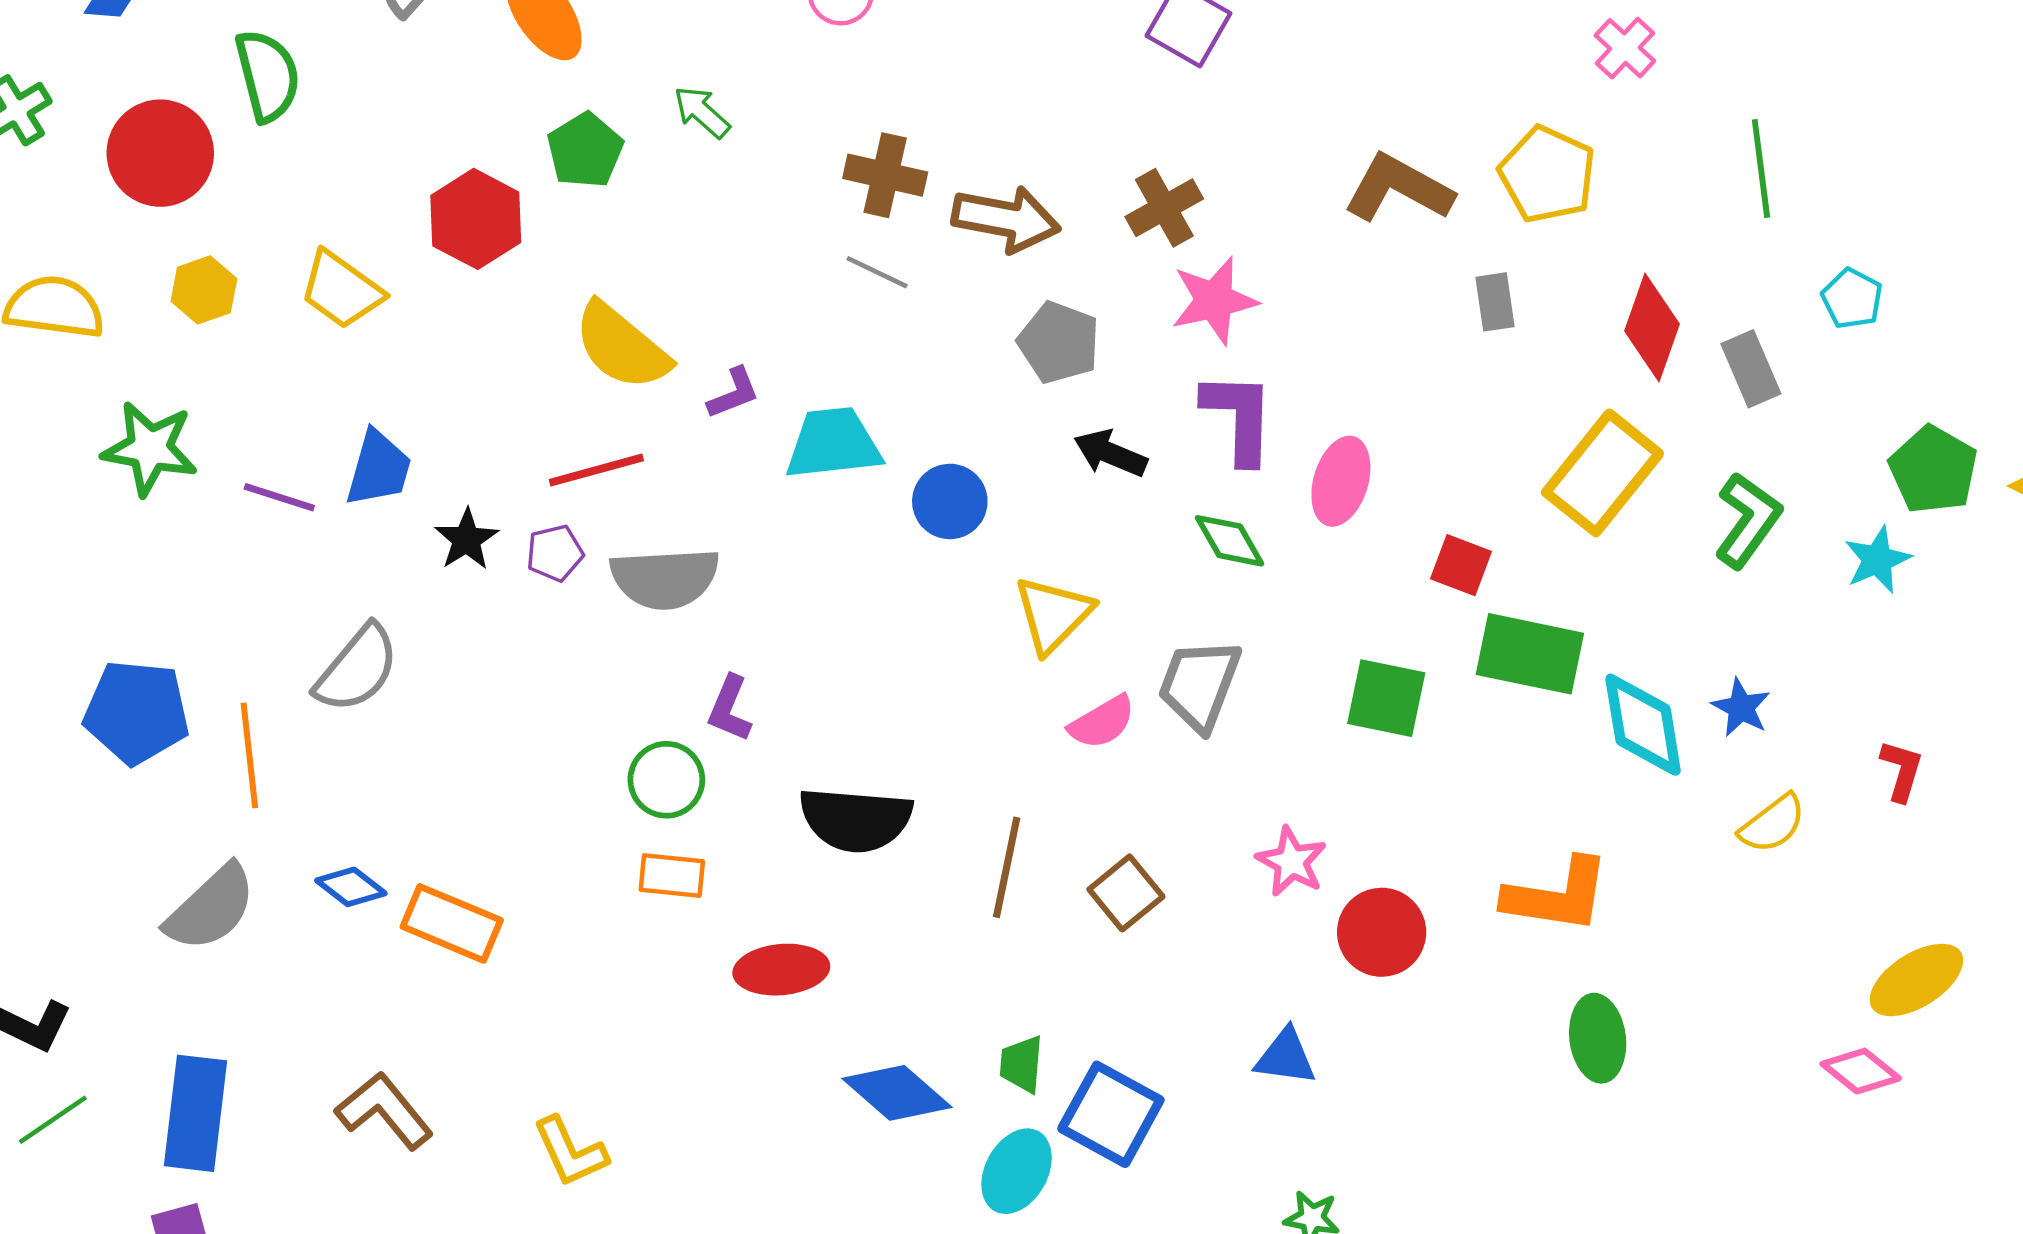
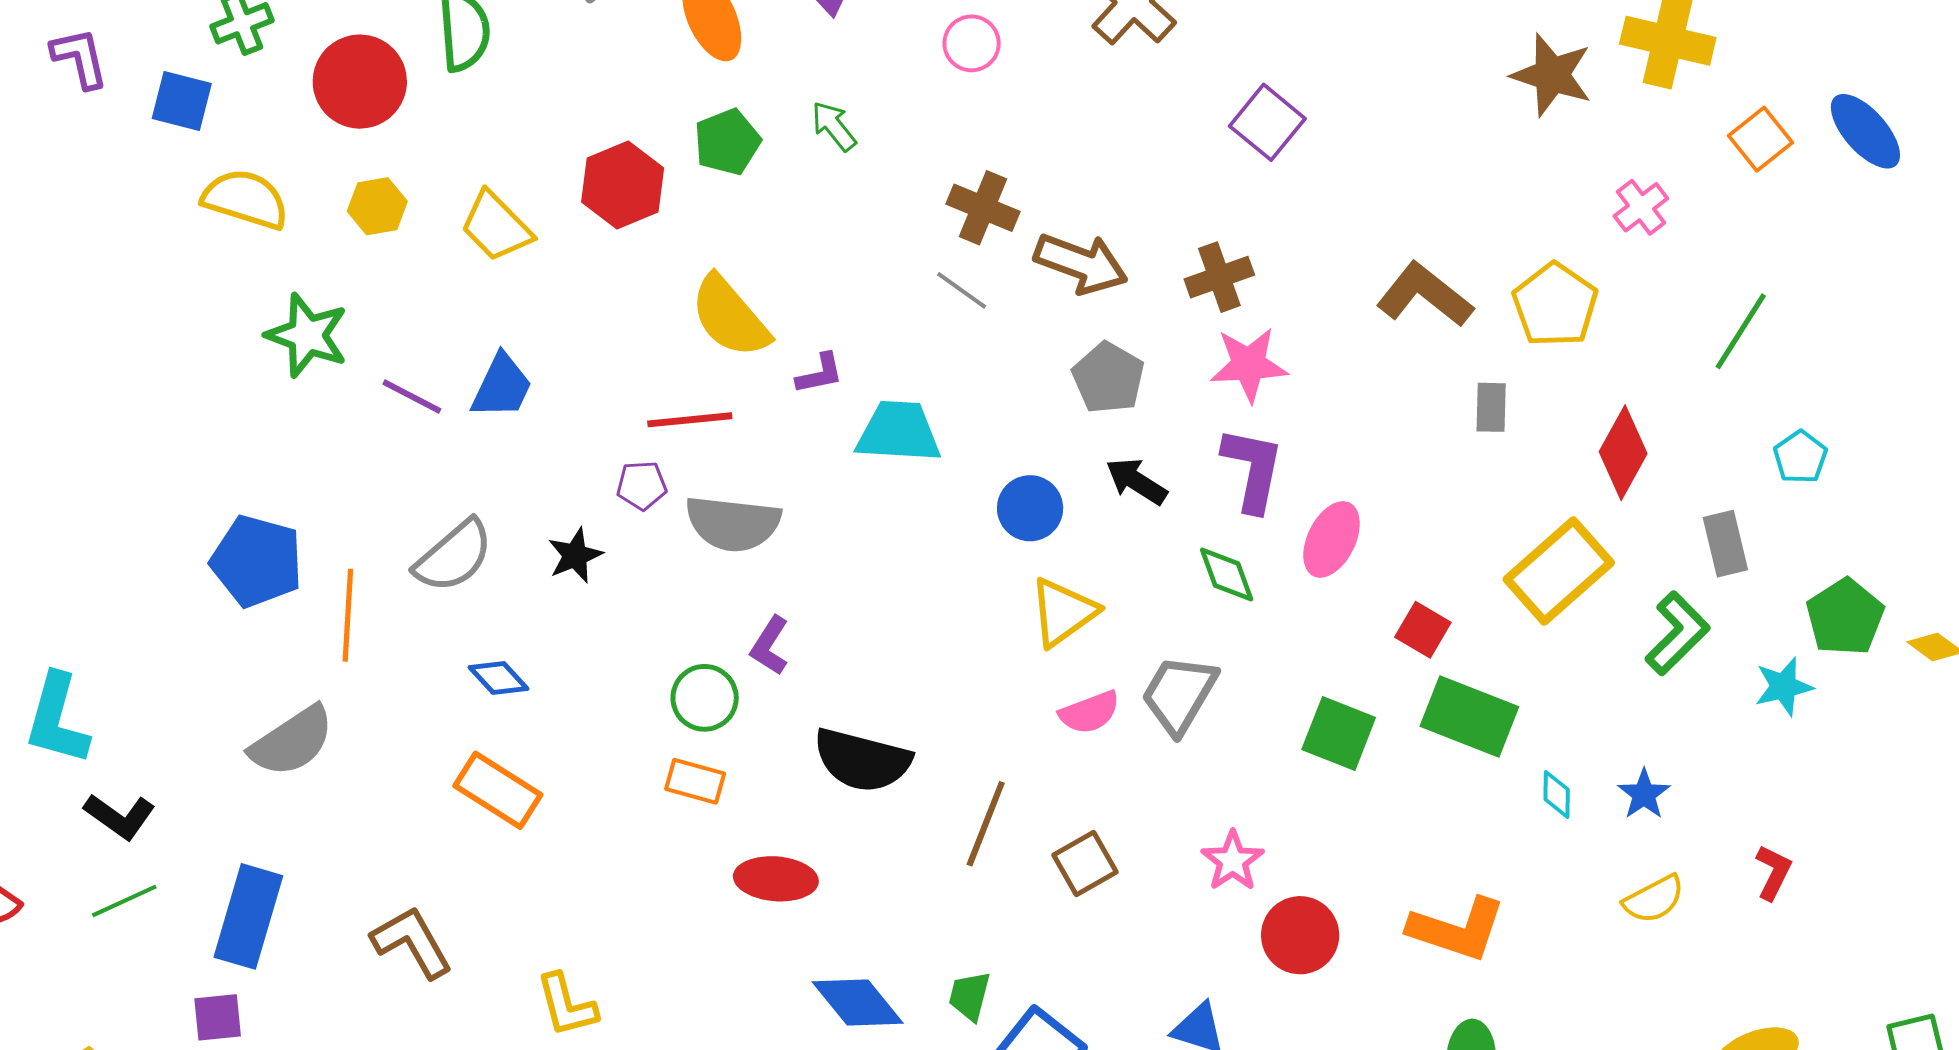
green line: (1761, 168) -> (1741, 331), turned 30
gray rectangle: (1751, 369) -> (1725, 544), moved
blue circle: (950, 501) -> (1030, 508), moved
black star: (466, 539) -> (575, 555), moved
cyan diamond: (1643, 725) -> (1557, 794), size x0.5
blue diamond: (351, 887) -> (498, 678), moved

